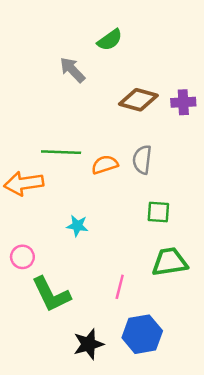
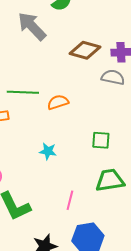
gray arrow: (72, 70) -> (32, 26), size x1.4
gray semicircle: (142, 160) -> (113, 77), moved, turned 95
cyan star: (77, 226) -> (48, 151), moved

